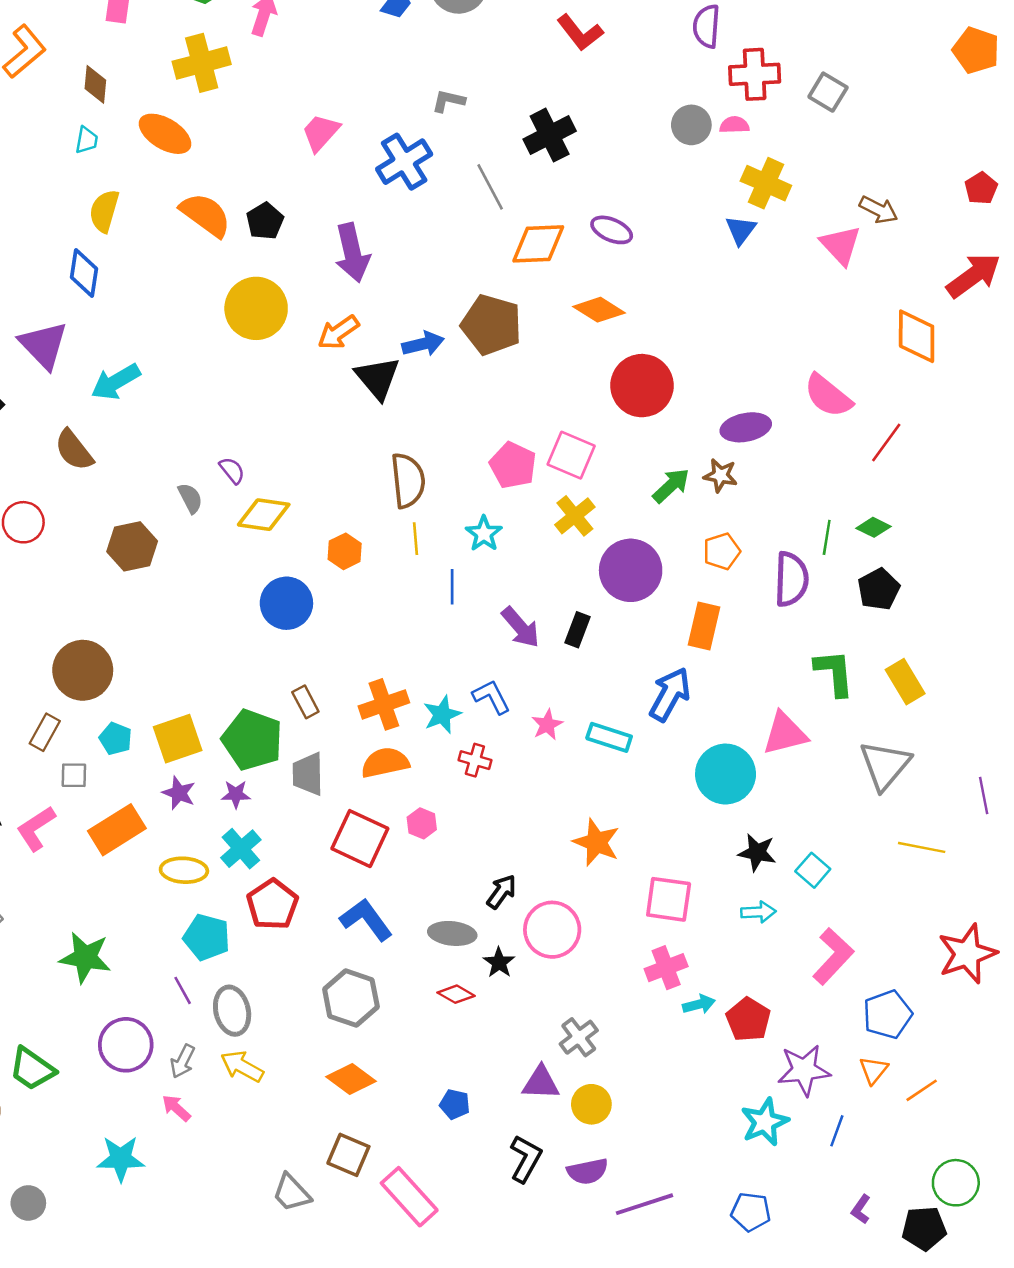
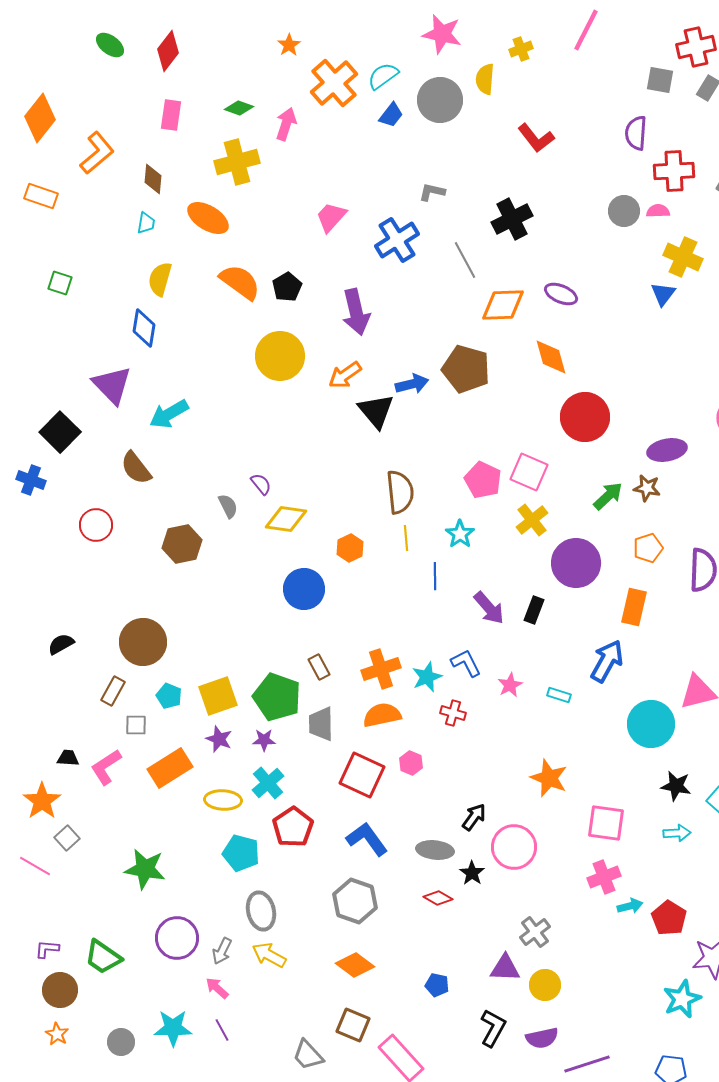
orange diamond: (599, 310) -> (551, 357), turned 42
cyan rectangle: (609, 737) -> (559, 695), size x0.7
purple line: (183, 990) -> (222, 1030), moved
gray circle: (28, 1203) -> (121, 1042), moved

